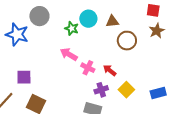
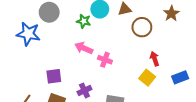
red arrow: (110, 70) -> (155, 59), moved, turned 40
purple square: (24, 77) -> (54, 76), moved
purple cross: (101, 90) -> (84, 91), moved

